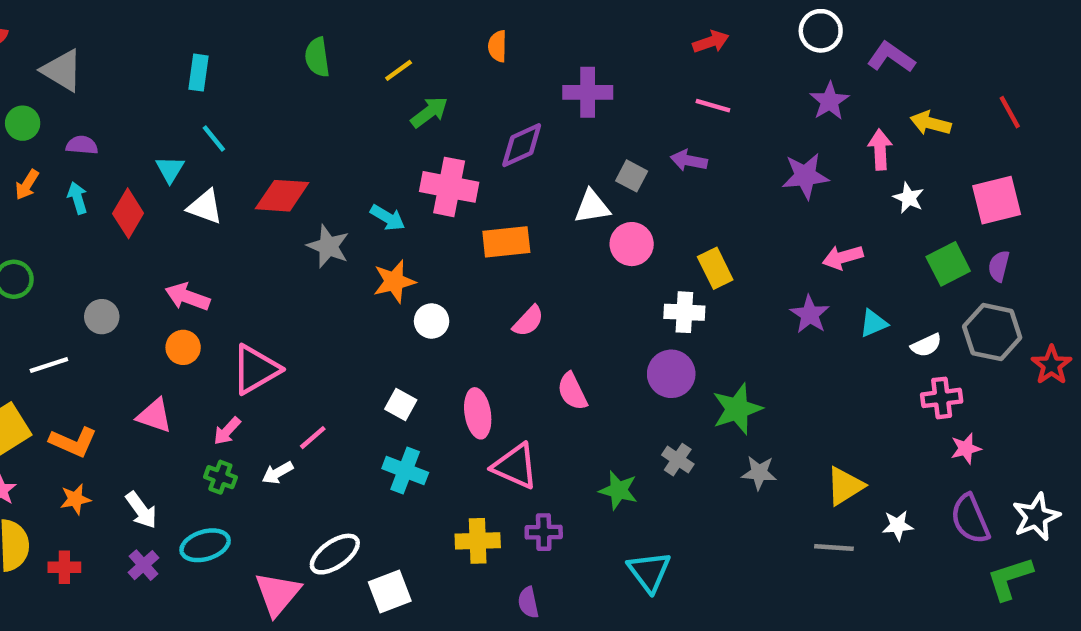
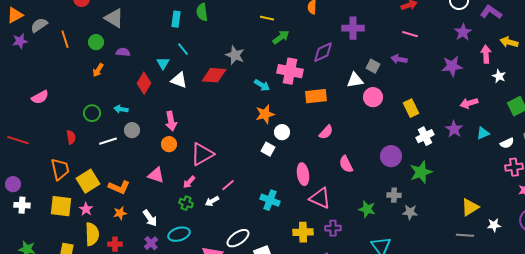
green semicircle: (317, 57) -> (202, 12), moved
yellow line: (399, 70) -> (267, 18), turned 48
cyan arrow: (78, 198) -> (121, 109), moved, turned -64
gray star: (328, 246) -> (235, 55), moved
pink arrow: (187, 297) -> (171, 121), turned -120
white cross: (684, 312) -> (425, 136), moved, turned -30
white line: (49, 365) -> (108, 141), moved
white square: (401, 405) -> (268, 149), moved
gray cross: (678, 460) -> (394, 195), turned -32
gray star: (759, 473) -> (410, 212), moved

